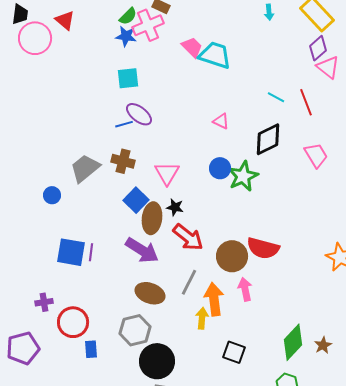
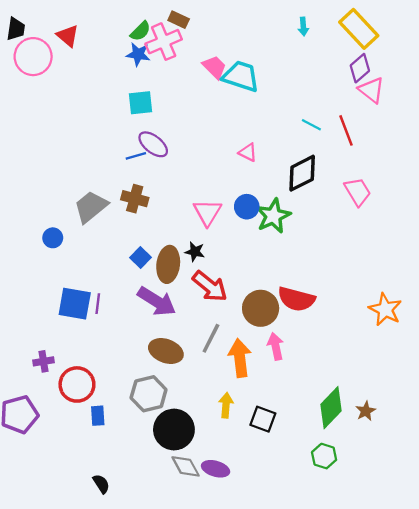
pink triangle: (167, 173) -> (207, 212), moved
blue square: (136, 200) -> (140, 257), moved, size x0.7
yellow arrow: (202, 318) -> (226, 405), moved

